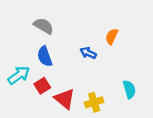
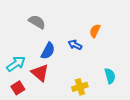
blue semicircle: (45, 56) -> (48, 51), moved, turned -132
red square: (42, 86) -> (18, 88), moved
red triangle: (65, 99) -> (40, 73), moved

